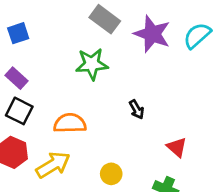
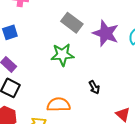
orange semicircle: (70, 123) -> (59, 105), moved

